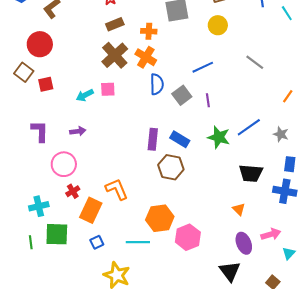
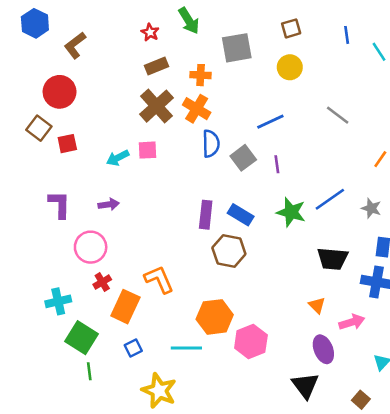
green square: (57, 234) -> (81, 338), turned 30
pink arrow: (271, 234) -> (352, 322), moved
green line: (31, 242) -> (89, 371), moved

